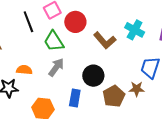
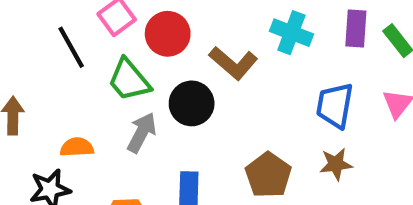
black circle: (93, 76) -> (192, 103), moved
brown star: (137, 89) -> (336, 164), moved

